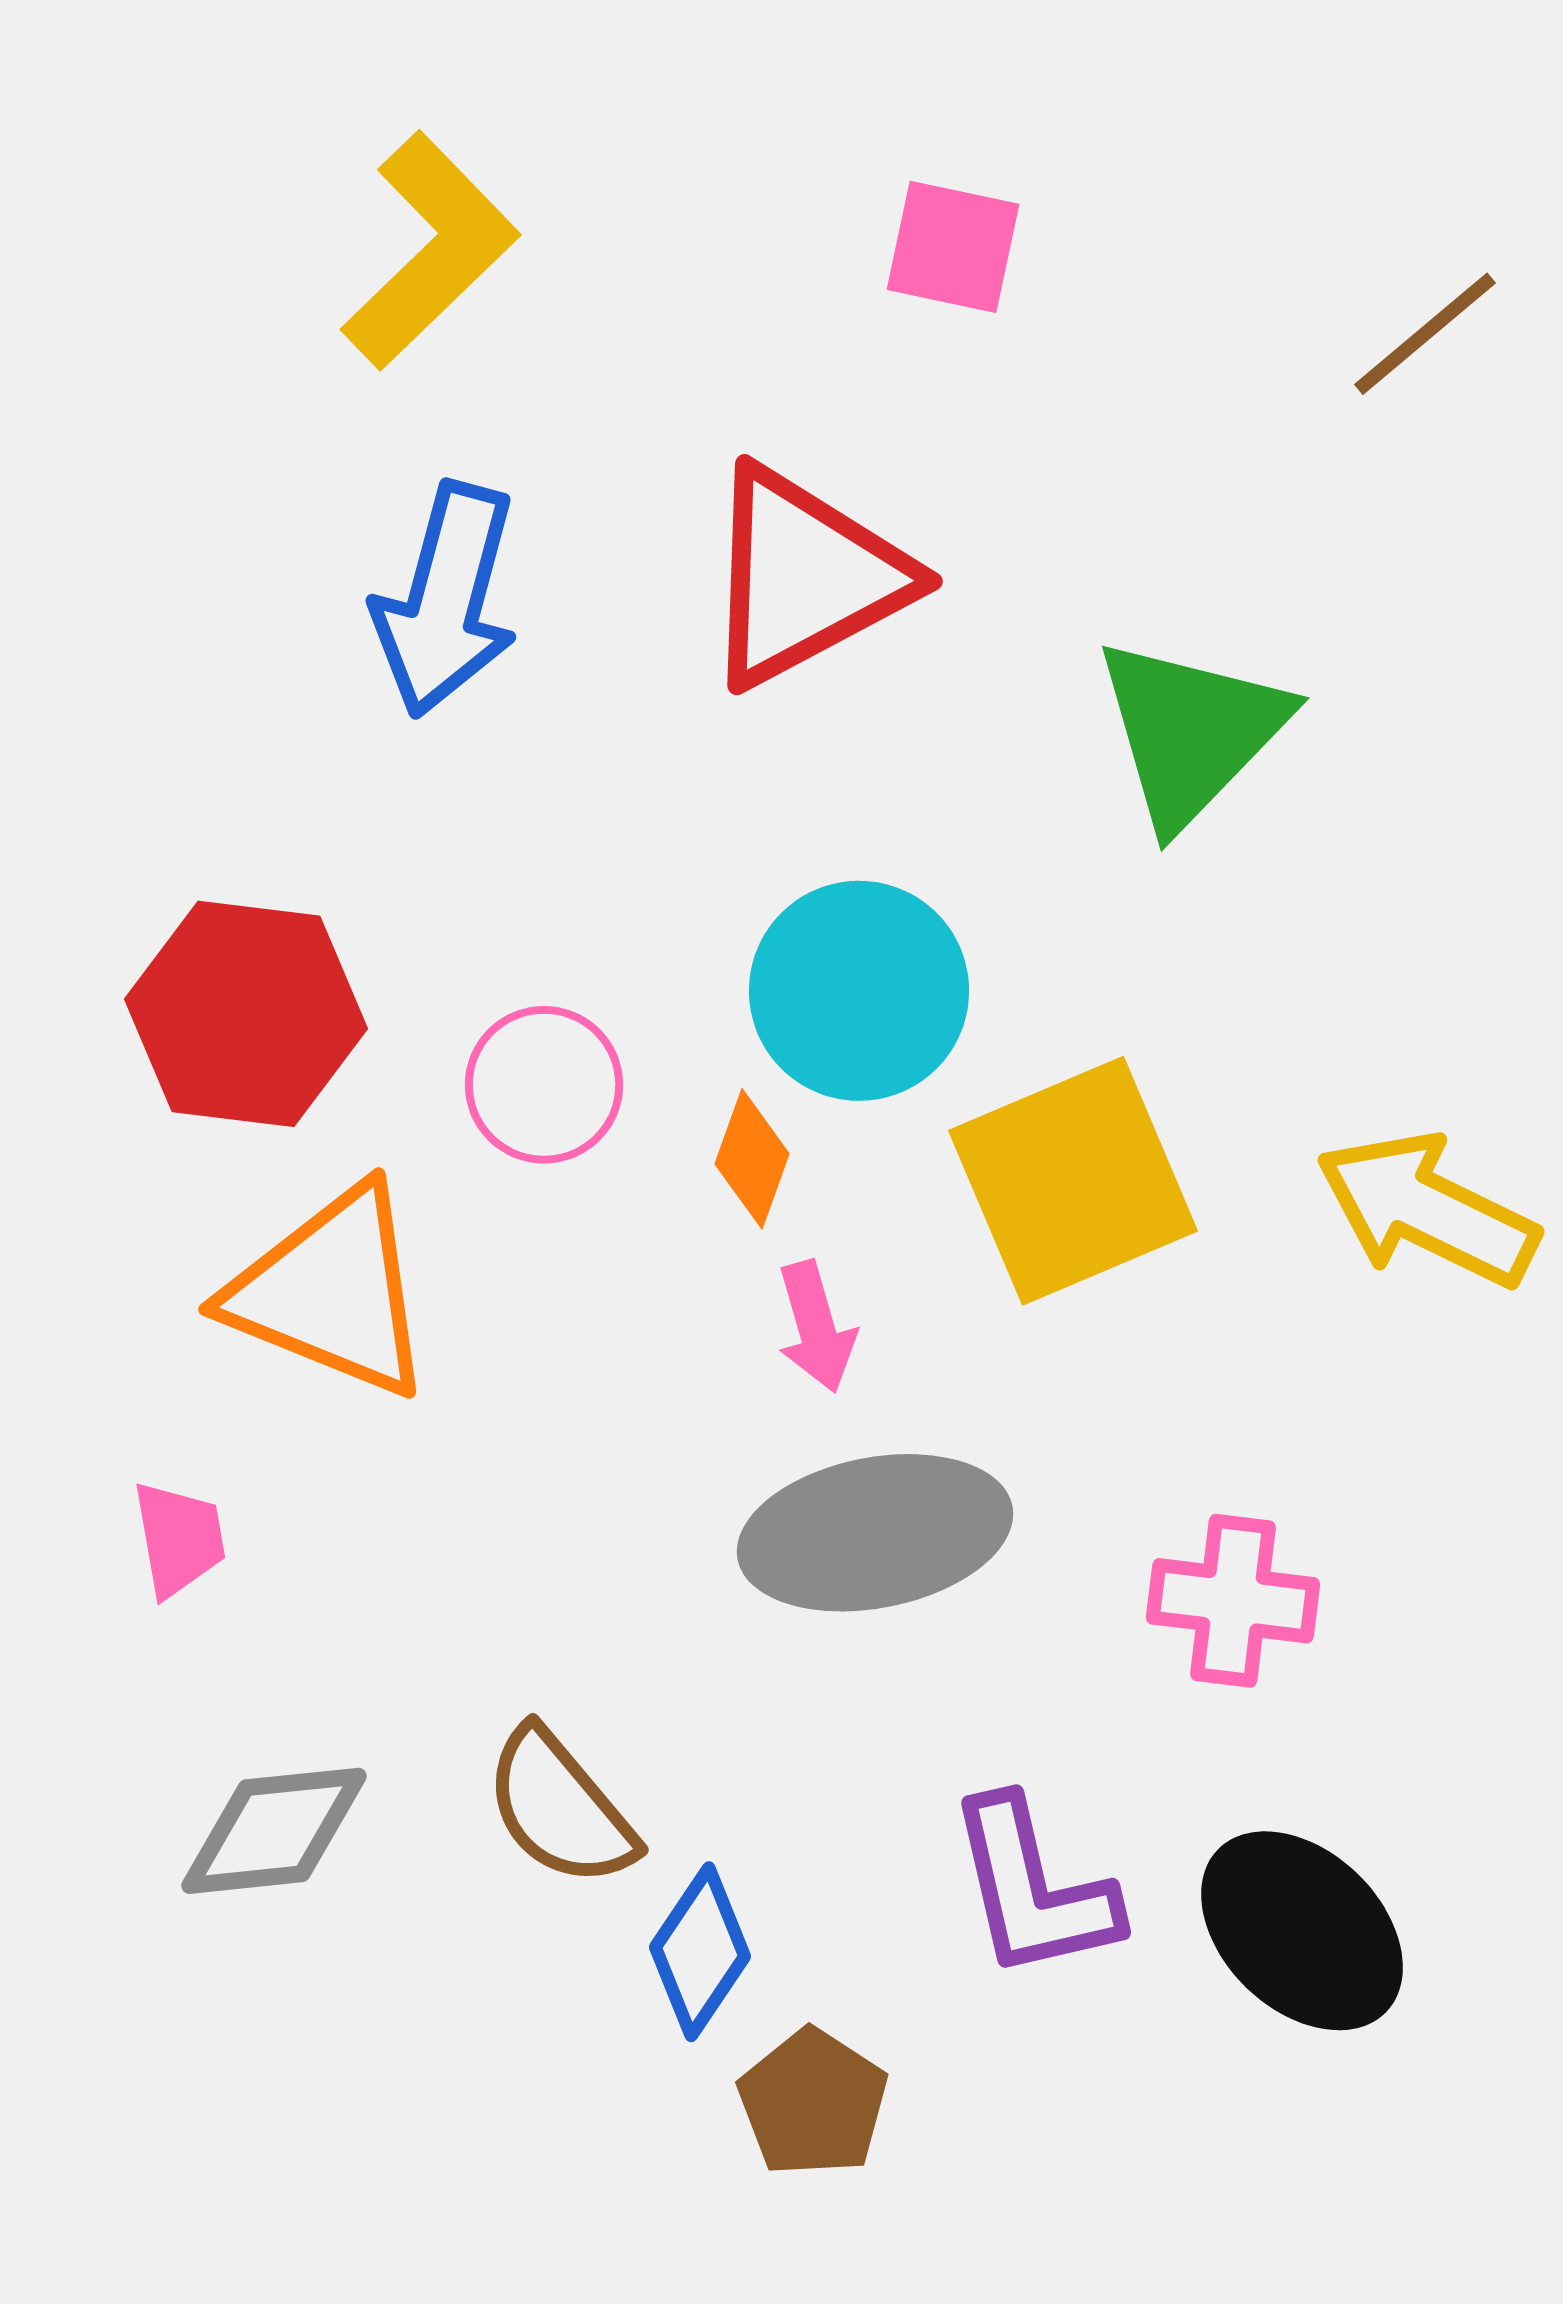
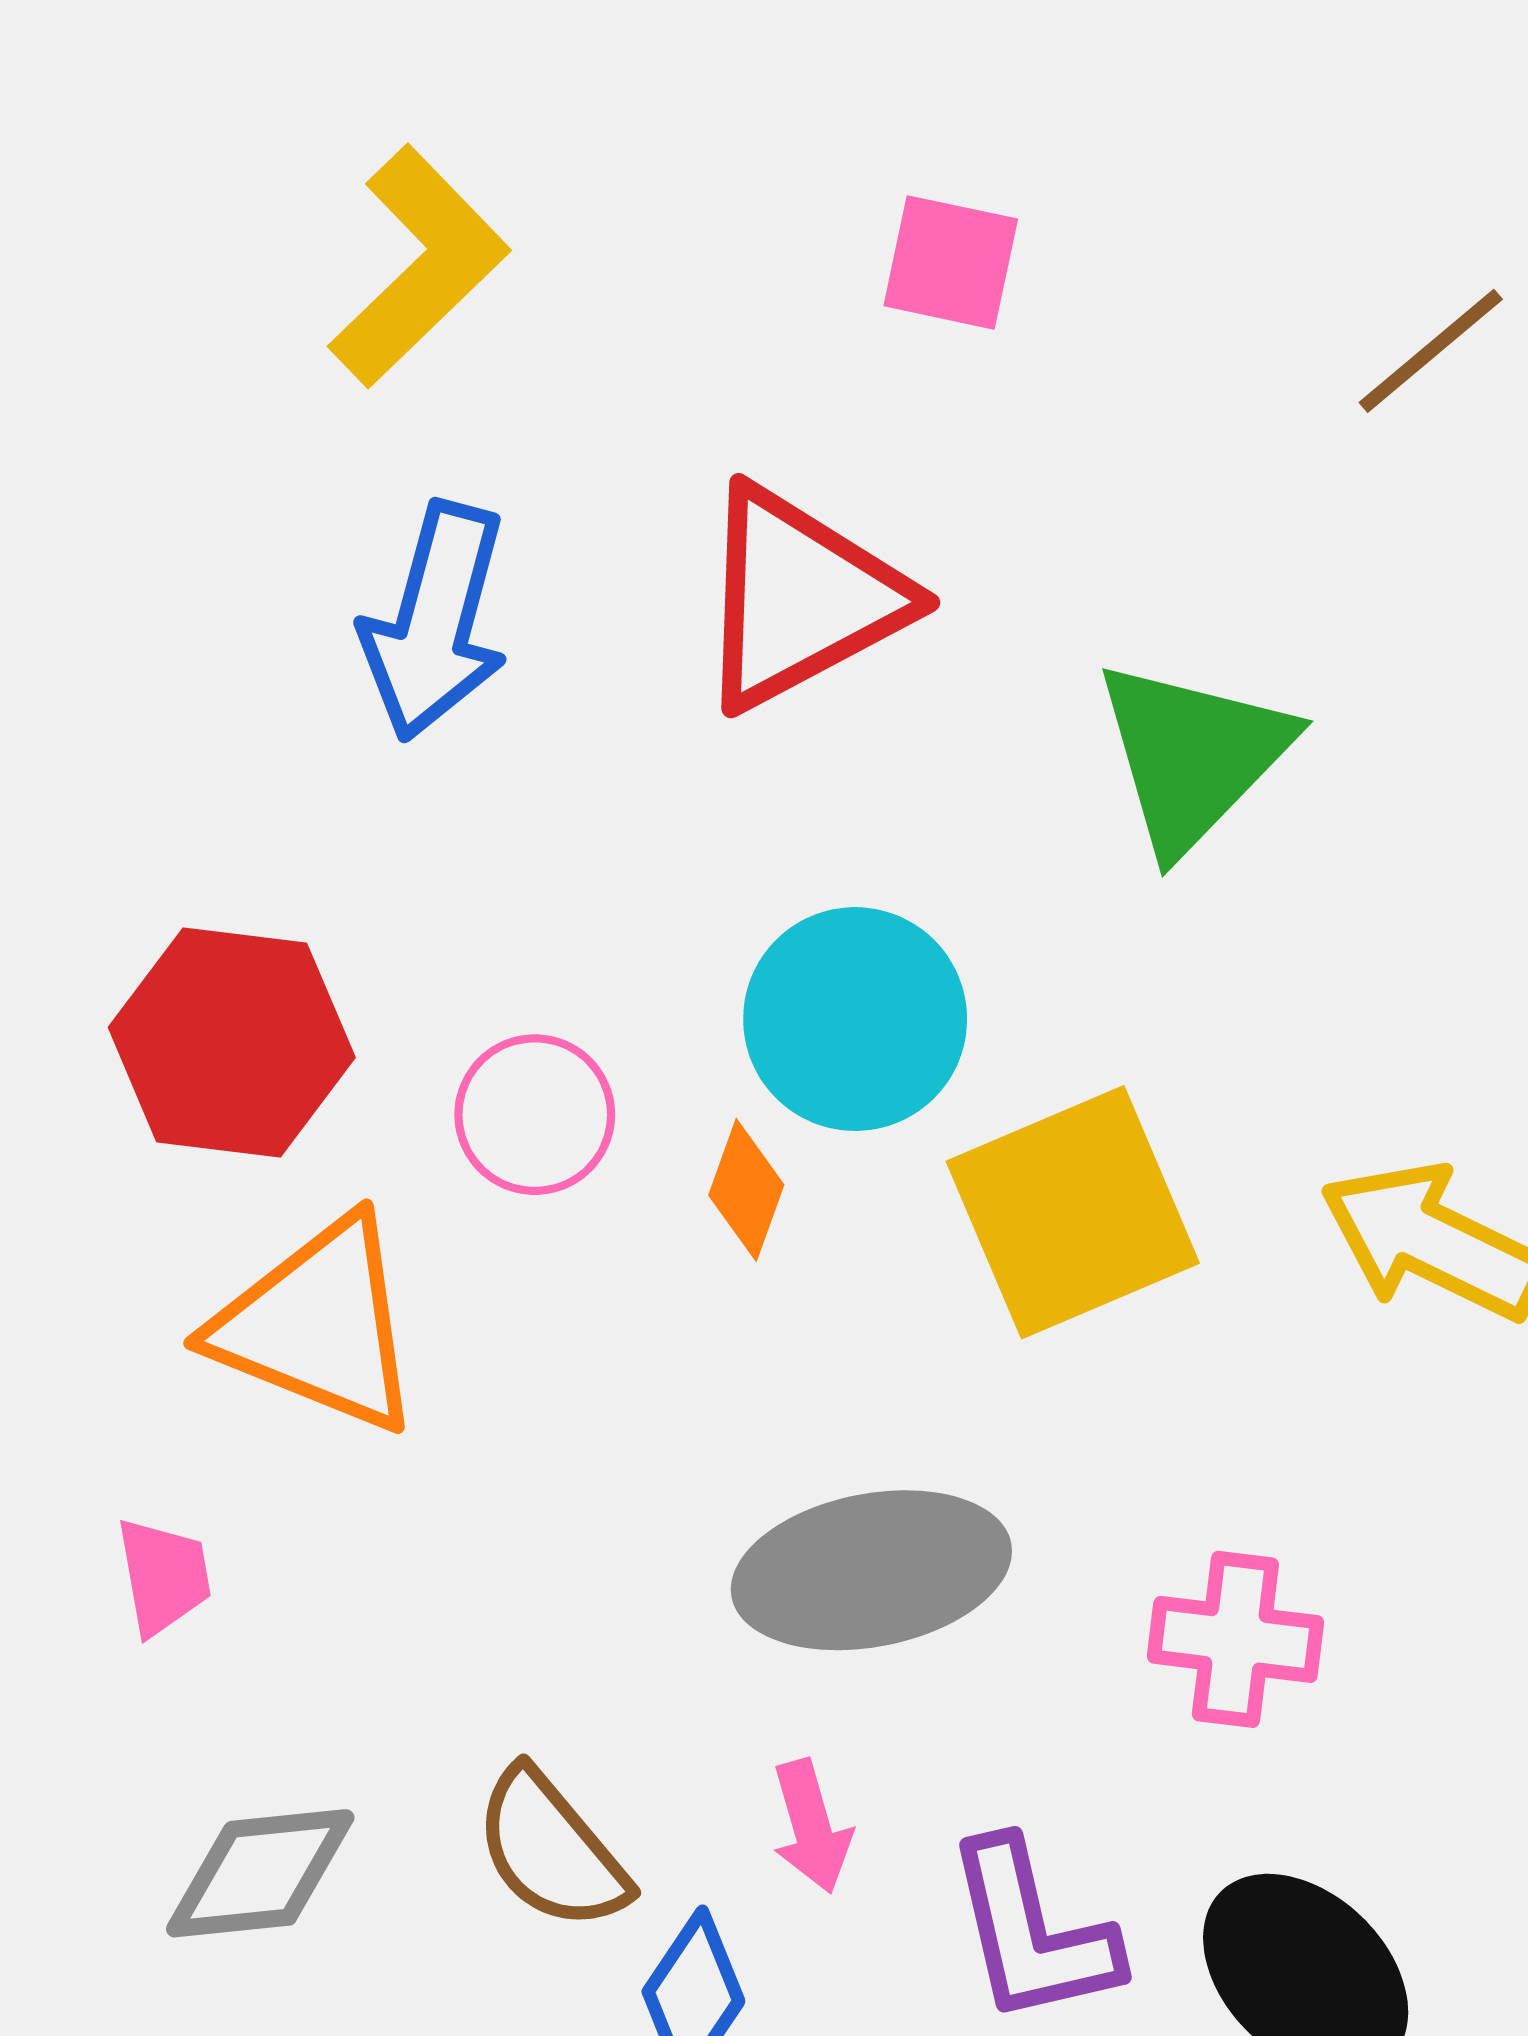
pink arrow: (816, 1327) -> (811, 1827), moved

